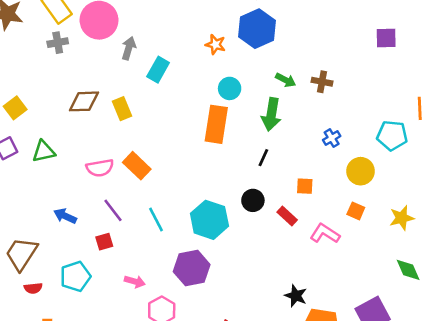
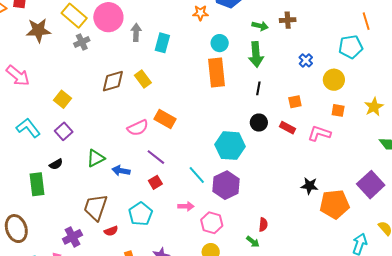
green triangle: (44, 151) -> (96, 158), moved
cyan line: (156, 220) -> (197, 175), moved

